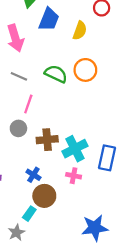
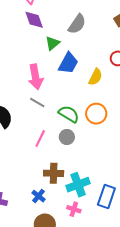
gray line: (19, 76) -> (37, 103), moved
gray circle: (18, 128) -> (67, 137), moved
blue cross: (33, 175) -> (39, 196), moved

